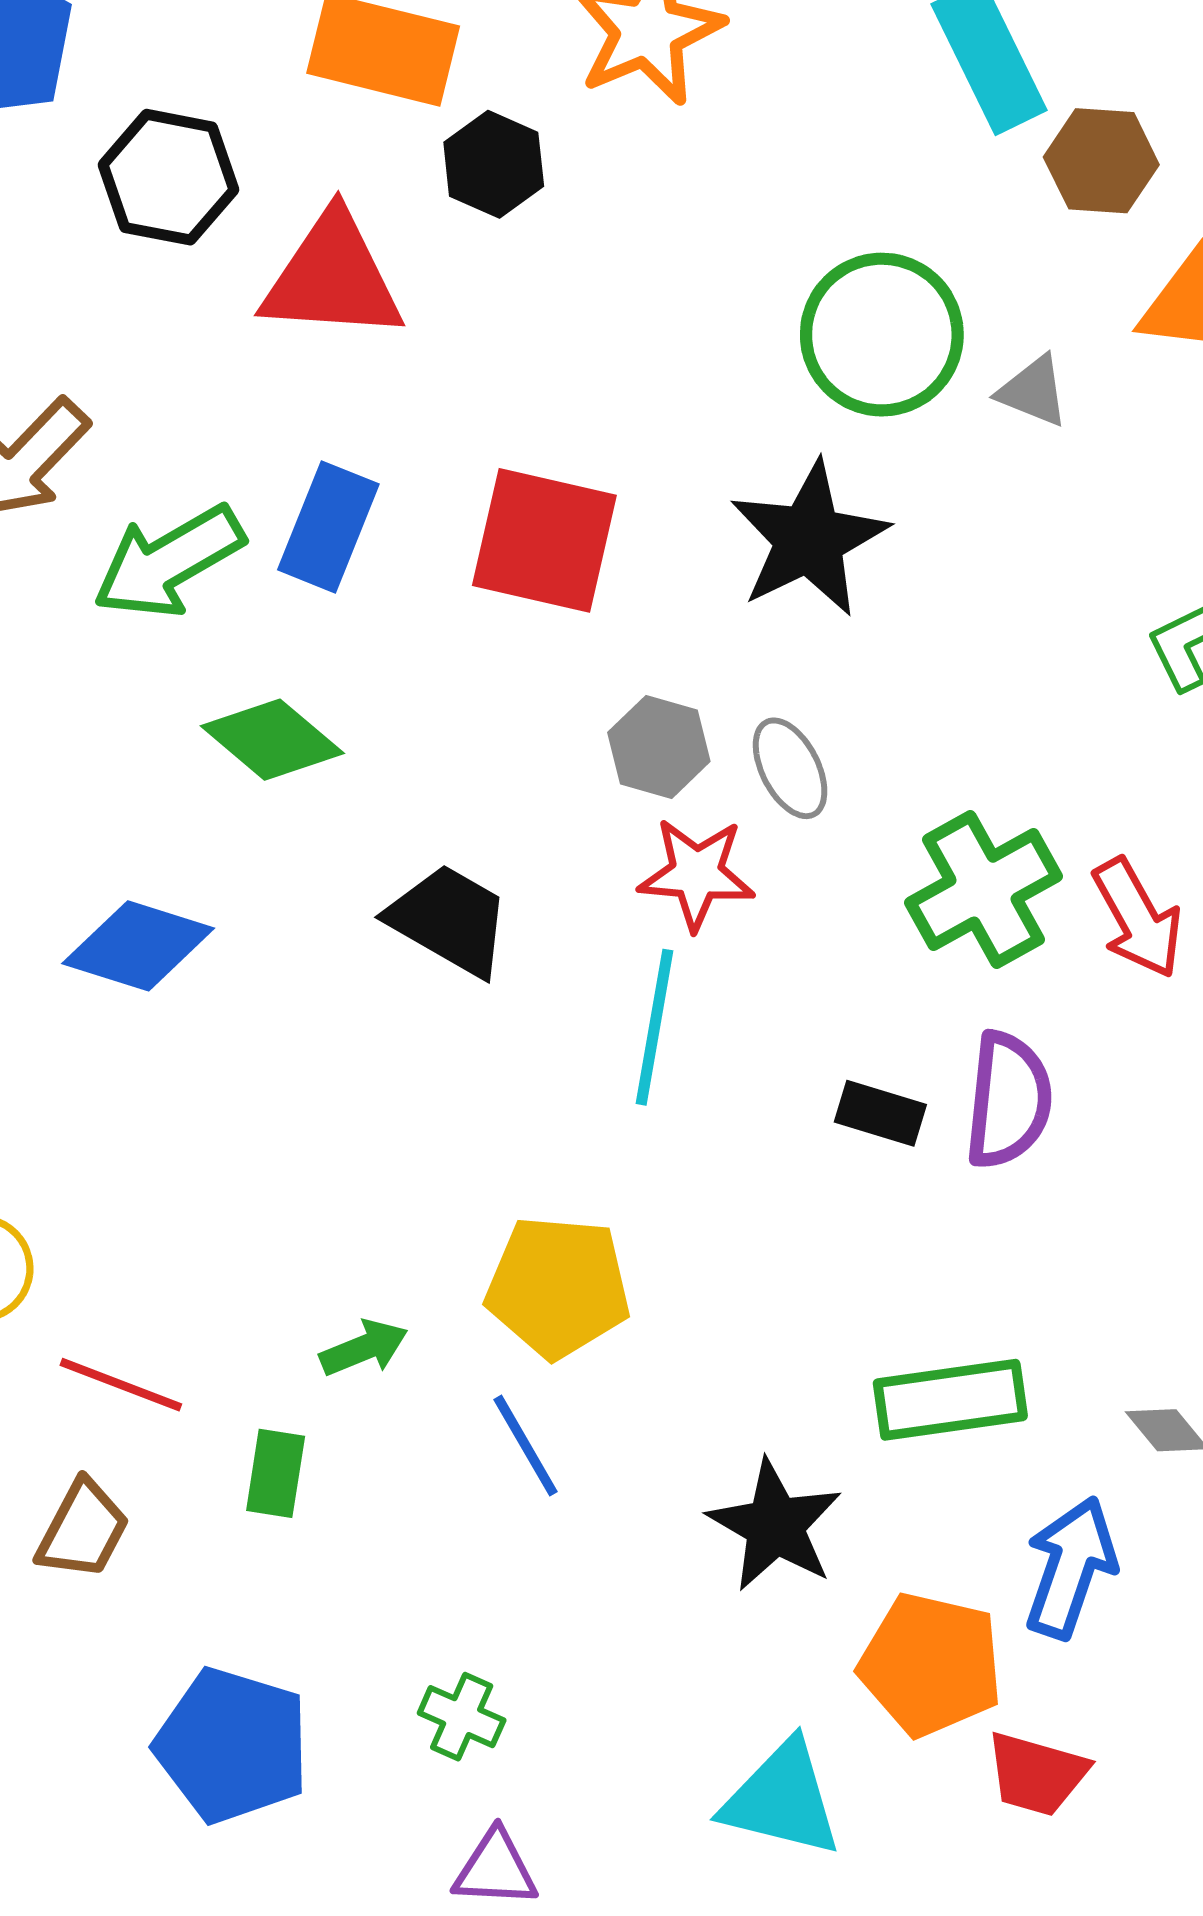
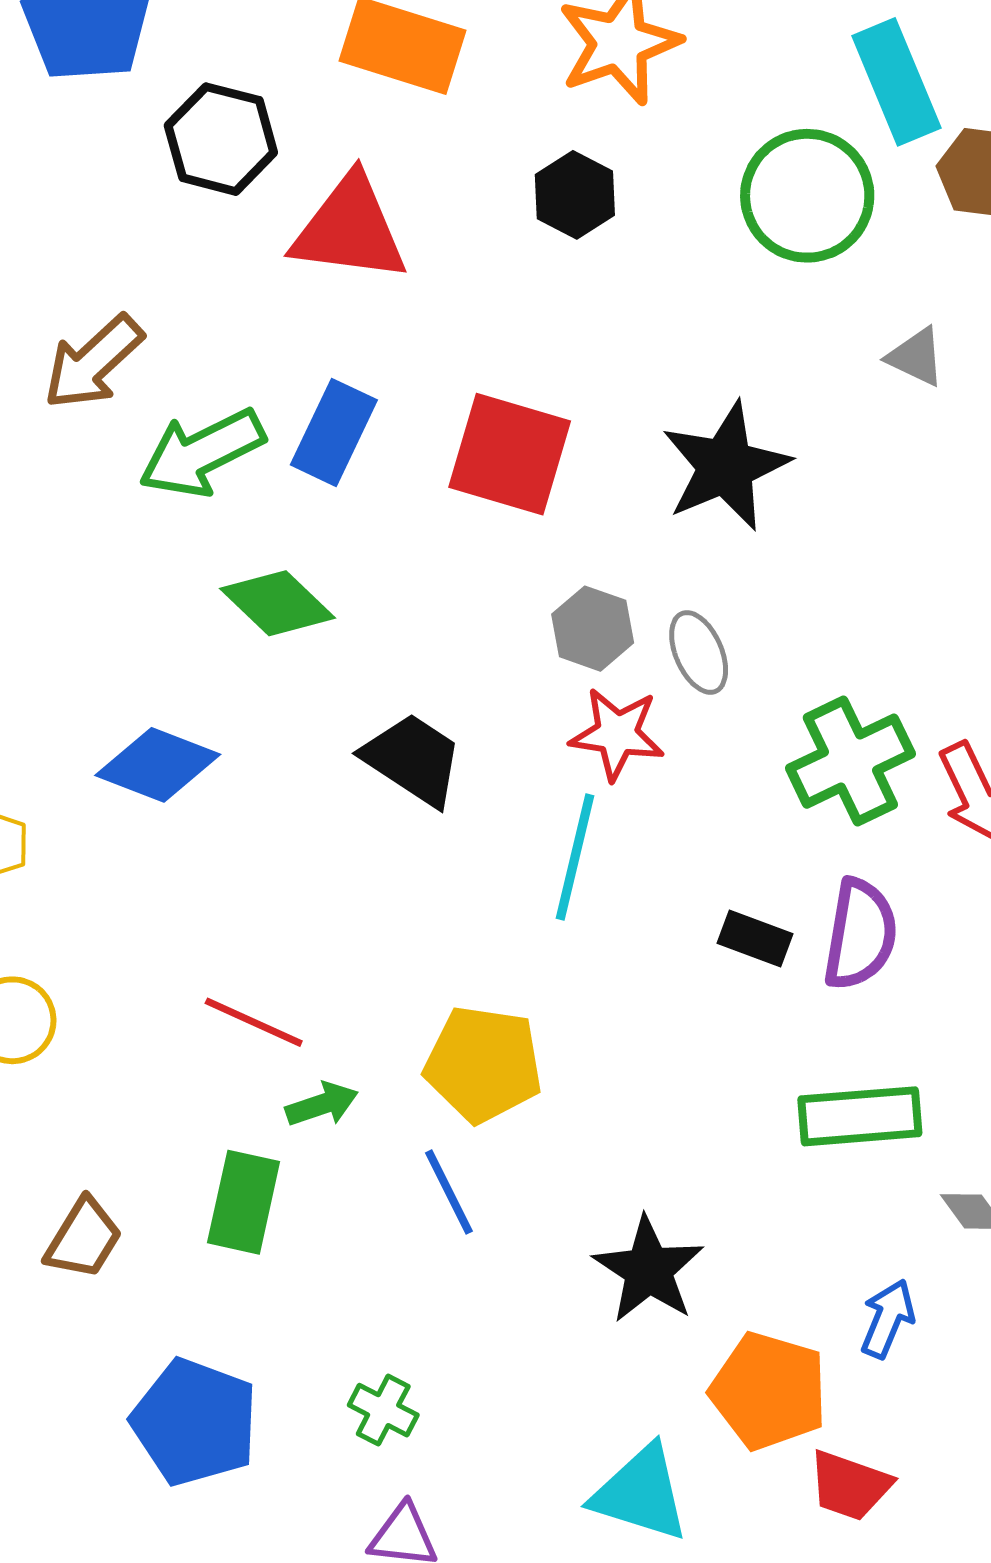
black hexagon: (494, 164) -> (575, 195), moved
green circle: (882, 335) -> (807, 196), moved
red line: (121, 1385) -> (254, 1022), moved
green rectangle: (950, 1400) -> (860, 1116), moved
green rectangle: (276, 1473) -> (244, 1202), size x1.4
blue arrow: (1070, 1567) -> (888, 1319), size x0.7

